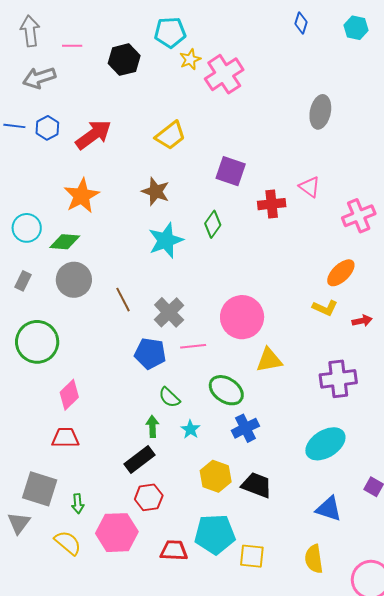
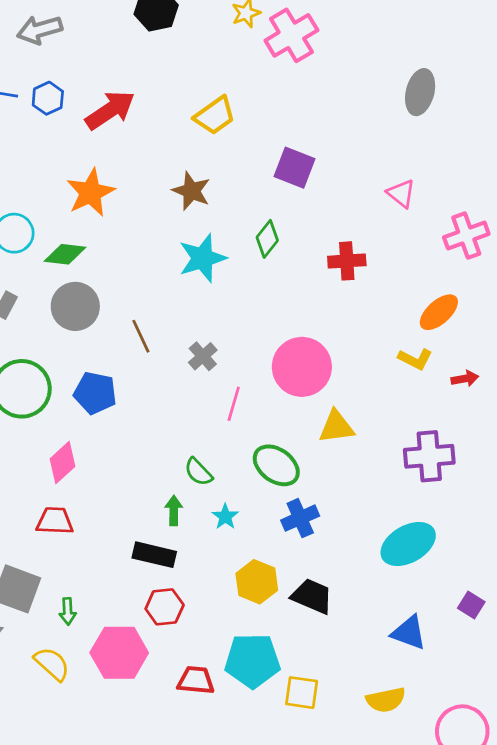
red cross: (272, 204) -> (347, 261), moved
gray cross: (169, 312) -> (203, 356), size x0.7
pink line: (193, 346) -> (234, 404), turned -70
blue pentagon: (150, 353) -> (95, 393), moved
black rectangle: (140, 460) -> (154, 555), turned 48
yellow semicircle: (314, 559) -> (386, 700), turned -96

